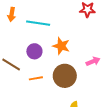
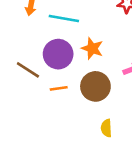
purple circle: (34, 51) -> (58, 54), size x1.5

